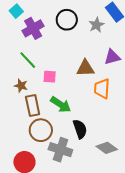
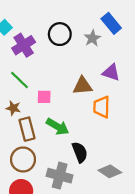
purple triangle: (112, 57) -> (111, 72), turned 36
brown circle: (41, 130) -> (23, 159), moved

